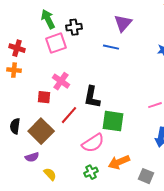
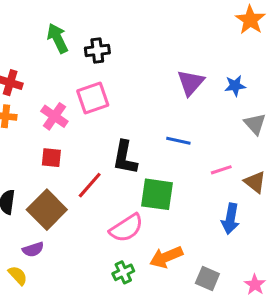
purple triangle: (123, 23) -> (191, 83), moved
pink square: (56, 43) -> (93, 98), moved
blue line: (111, 47) -> (178, 141), moved
pink cross: (61, 81) -> (54, 116), moved
yellow semicircle: (50, 174) -> (18, 275), moved

